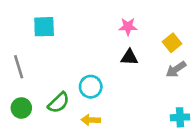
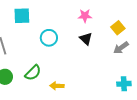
black triangle: (129, 57) -> (86, 39), turned 40
cyan circle: (91, 87) -> (49, 38), moved

